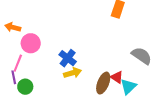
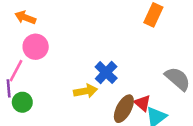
orange arrow: (13, 27) -> (25, 17), moved
blue cross: (68, 58) -> (106, 73), moved

